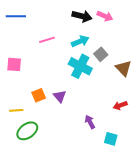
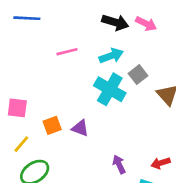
pink square: (14, 64) -> (17, 108), moved
purple triangle: (60, 96) -> (80, 128), turned -32
red arrow: (120, 105) -> (161, 163), moved
yellow line: (16, 110) -> (21, 144), turned -48

